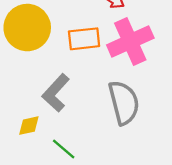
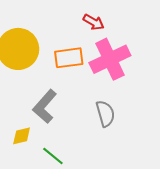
gray semicircle: (124, 103) -> (105, 114), size x0.7

